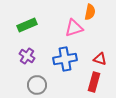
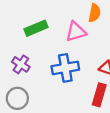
green rectangle: (27, 25) -> (36, 28), moved
gray circle: (37, 85) -> (17, 98), moved

